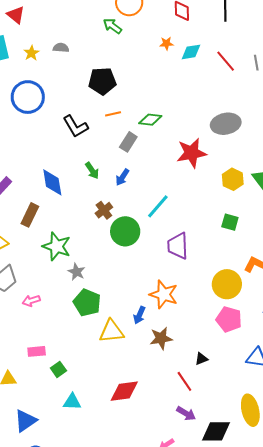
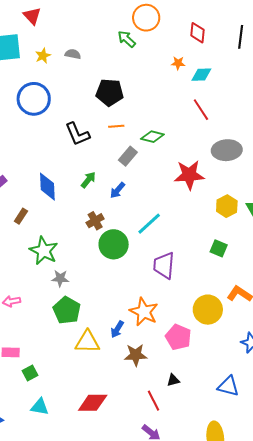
red line: (226, 61) -> (201, 110), moved
green arrow: (92, 171) -> (88, 180), turned -114
brown rectangle: (30, 215) -> (21, 216), size x0.7
gray star: (77, 272) -> (60, 278), turned -30
pink pentagon: (229, 319) -> (178, 337), moved

